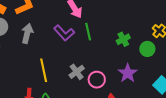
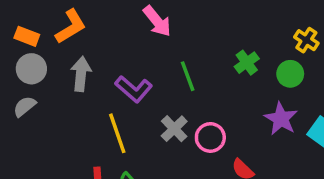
green line: (88, 32) -> (188, 76), moved
purple L-shape: (64, 33) -> (134, 89), moved
purple star: (128, 73) -> (281, 119), moved

